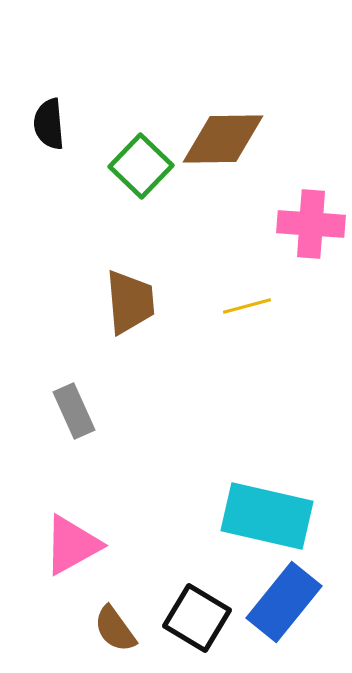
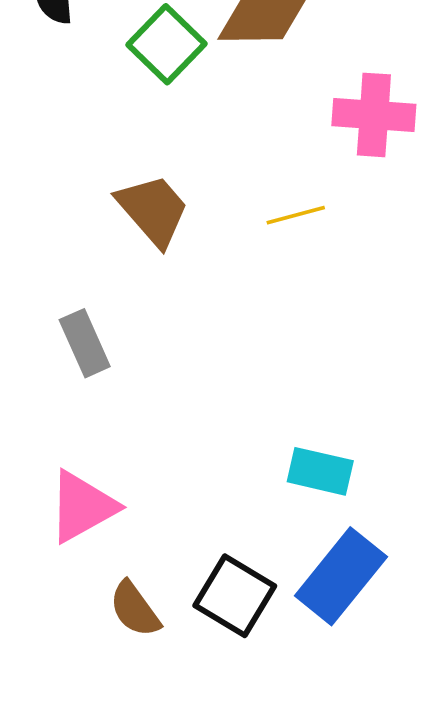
brown trapezoid: (130, 302) -> (153, 210), turned -36
cyan rectangle: (267, 516) -> (320, 471), size x0.6

